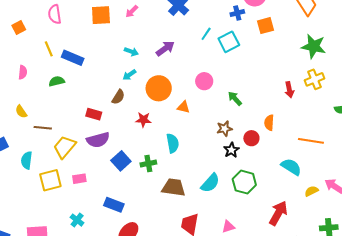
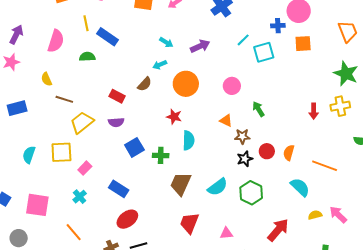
pink semicircle: (23, 72) -> (56, 41), size x1.6
orange triangle: (183, 107) -> (226, 120), moved
red star: (143, 120) -> (174, 117), moved
orange semicircle: (269, 123) -> (289, 153), moved
purple semicircle: (98, 140) -> (116, 122), size x0.7
cyan semicircle: (27, 160) -> (29, 155), moved
pink rectangle: (79, 179) -> (85, 168), moved, turned -48
brown trapezoid: (174, 187) -> (181, 184), turned -85

